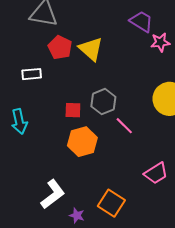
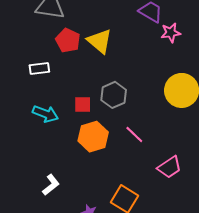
cyan arrow: (19, 122) -> (45, 114), moved, turned -55
pink line: (124, 126) -> (134, 134), moved
white L-shape: (53, 194) -> (51, 185), moved, size x0.7

